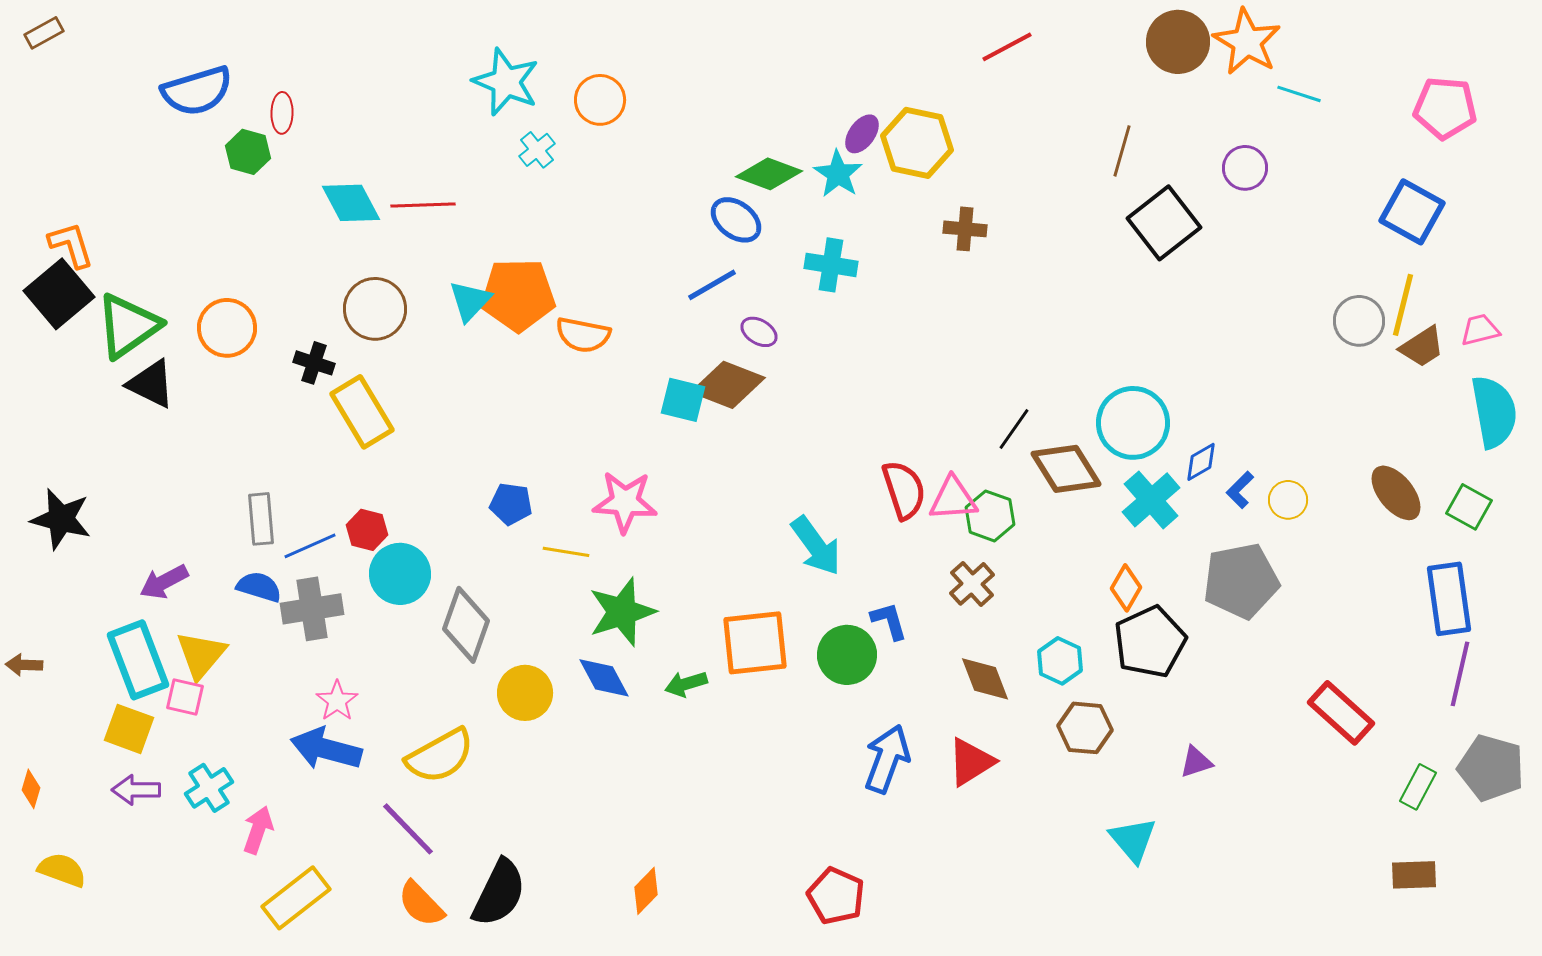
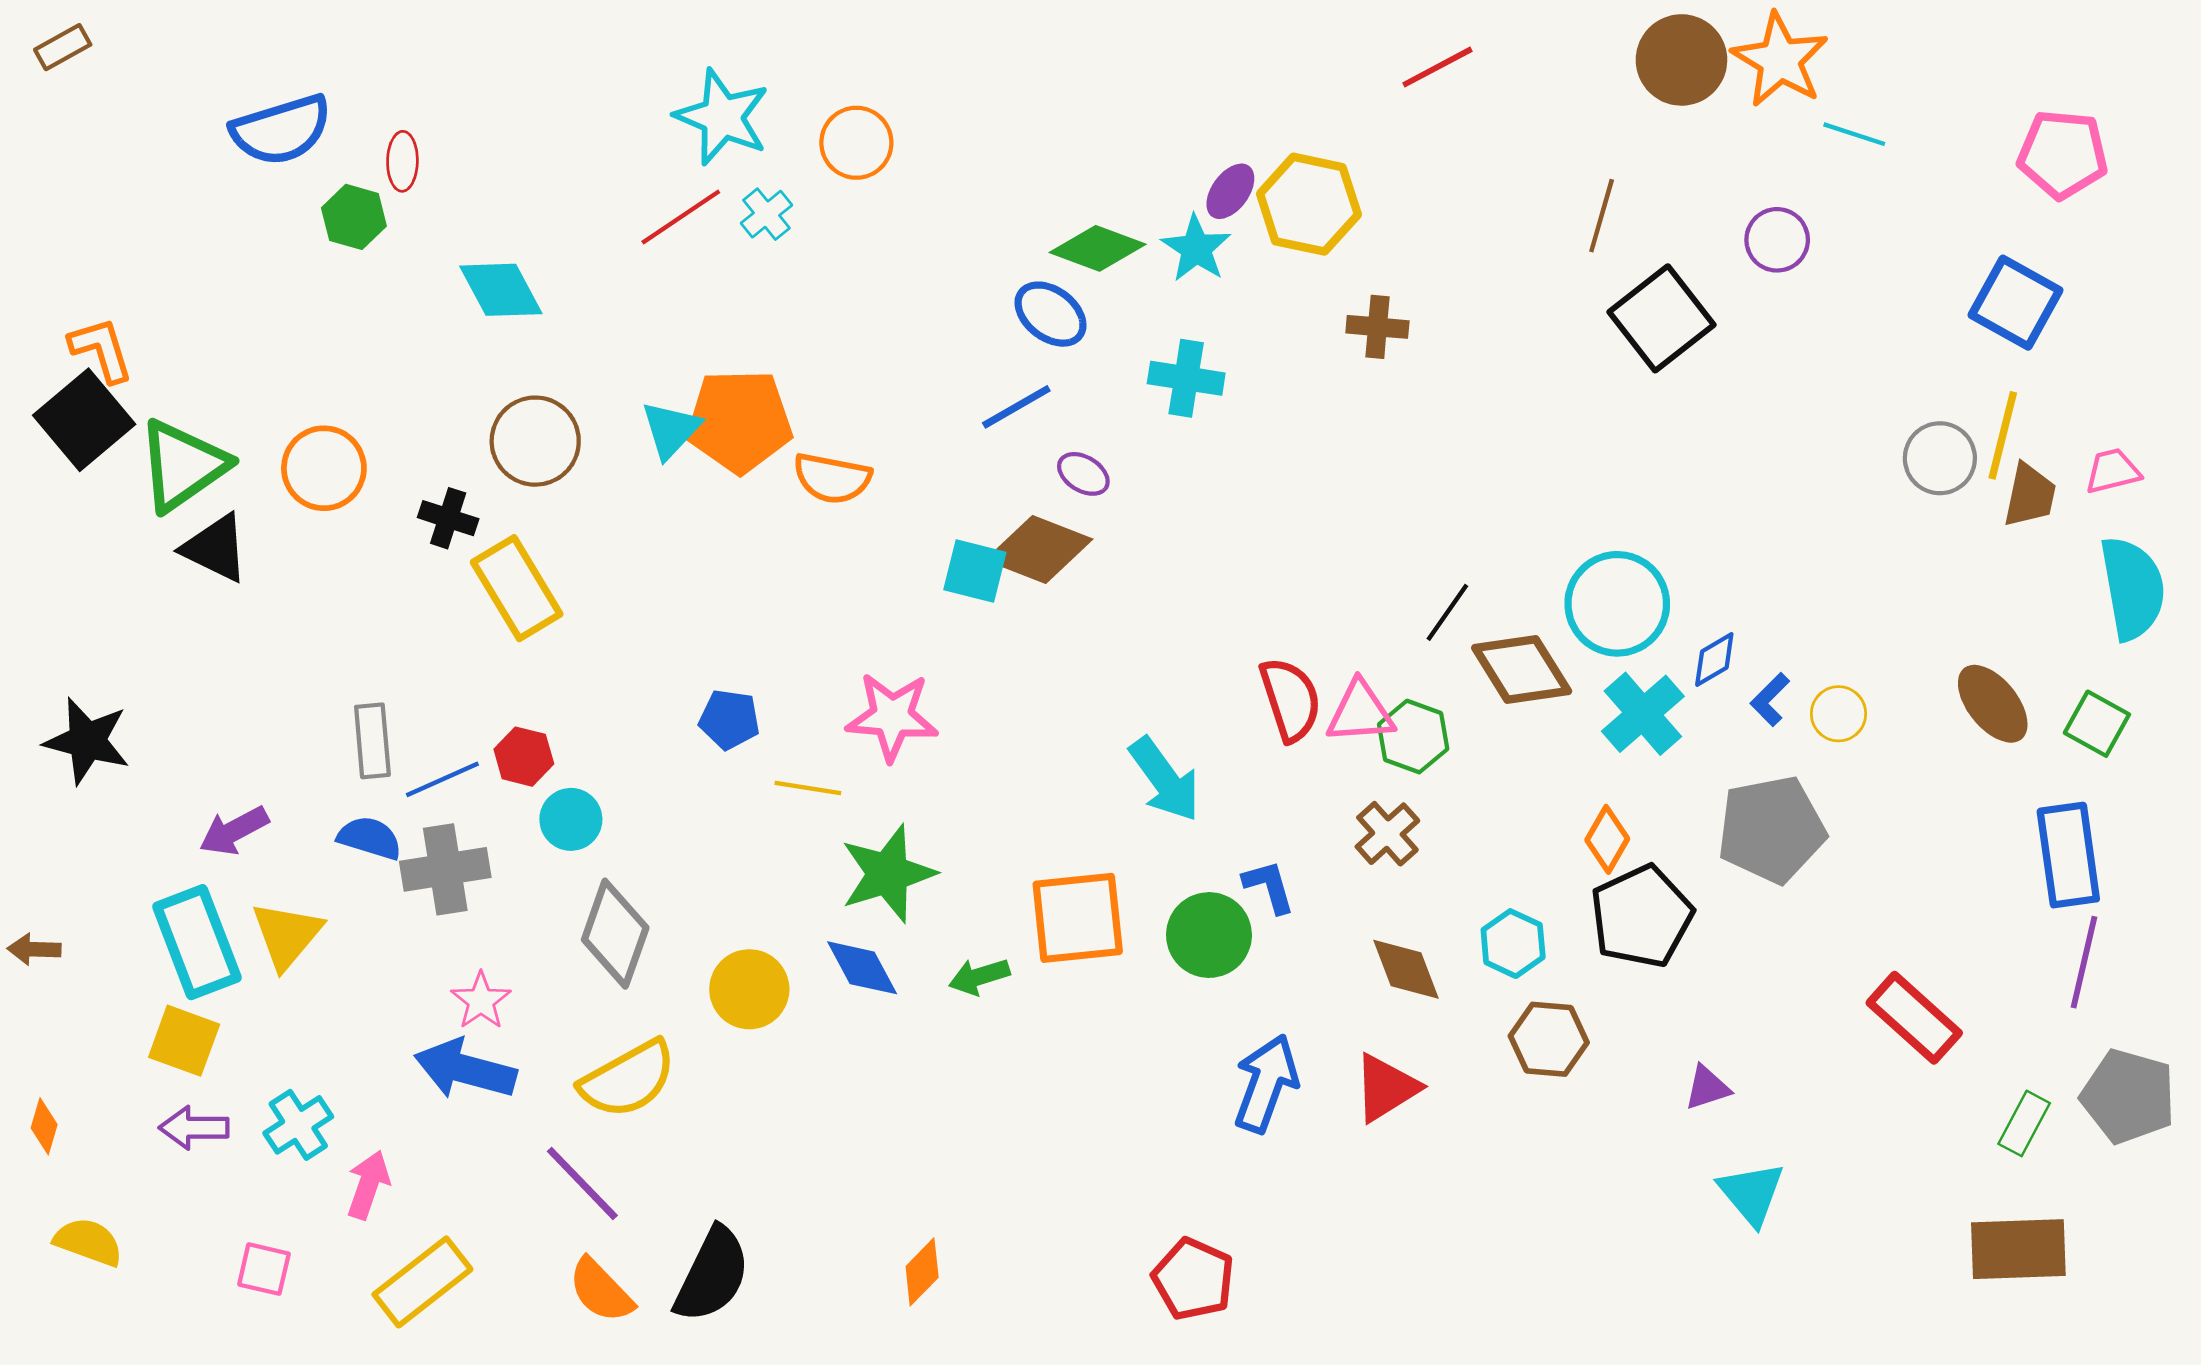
red line: (423, 205) -> (681, 217), moved, turned -32
brown trapezoid: (1422, 347) -> (2030, 495), turned -45
cyan circle: (400, 574) -> (571, 819), size x0.7
gray diamond: (466, 625) -> (615, 934), moved
pink square: (185, 697) -> (264, 1269), moved
cyan triangle: (1133, 840) -> (1751, 1193), moved
brown rectangle: (1414, 875) -> (2018, 1249), size x1.5

